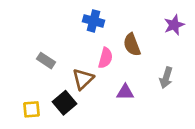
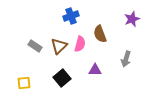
blue cross: (94, 21) -> (71, 16), turned -35
brown triangle: (83, 79) -> (59, 46), moved
black square: (64, 103) -> (62, 78), moved

